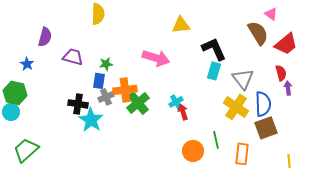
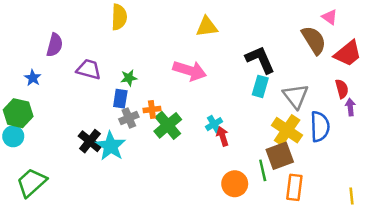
yellow triangle: (181, 25) -> (207, 27), moved
orange cross: (125, 90) -> (152, 110), size x0.6
black cross: (78, 104) -> (90, 141), moved, turned 30
brown square: (266, 128) -> (280, 156), moved

